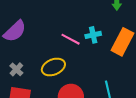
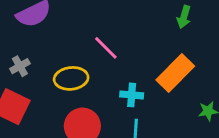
cyan cross: (93, 35) -> (132, 95), moved

